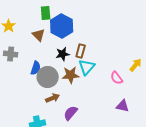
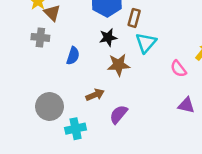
brown triangle: (39, 35) -> (52, 13), moved
brown rectangle: (81, 51) -> (134, 18), moved
cyan triangle: (87, 67) -> (146, 43), moved
gray circle: (48, 77) -> (49, 107), moved

